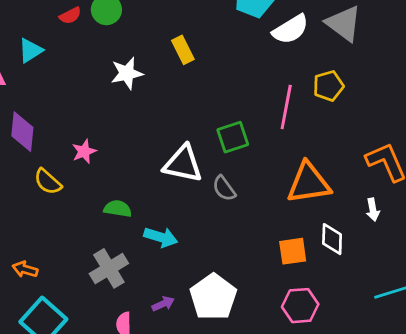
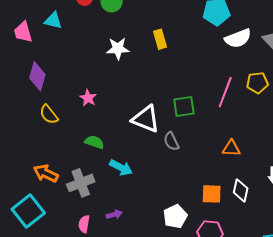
cyan triangle: (31, 51) -> (53, 20), turned 36
pink star: (84, 151) -> (88, 98), moved, turned -30
orange triangle: (309, 183) -> (231, 148), size x0.6
orange arrow: (25, 269) -> (46, 173), moved, size x1.4
white pentagon: (213, 297) -> (175, 216), moved, size x0.7

